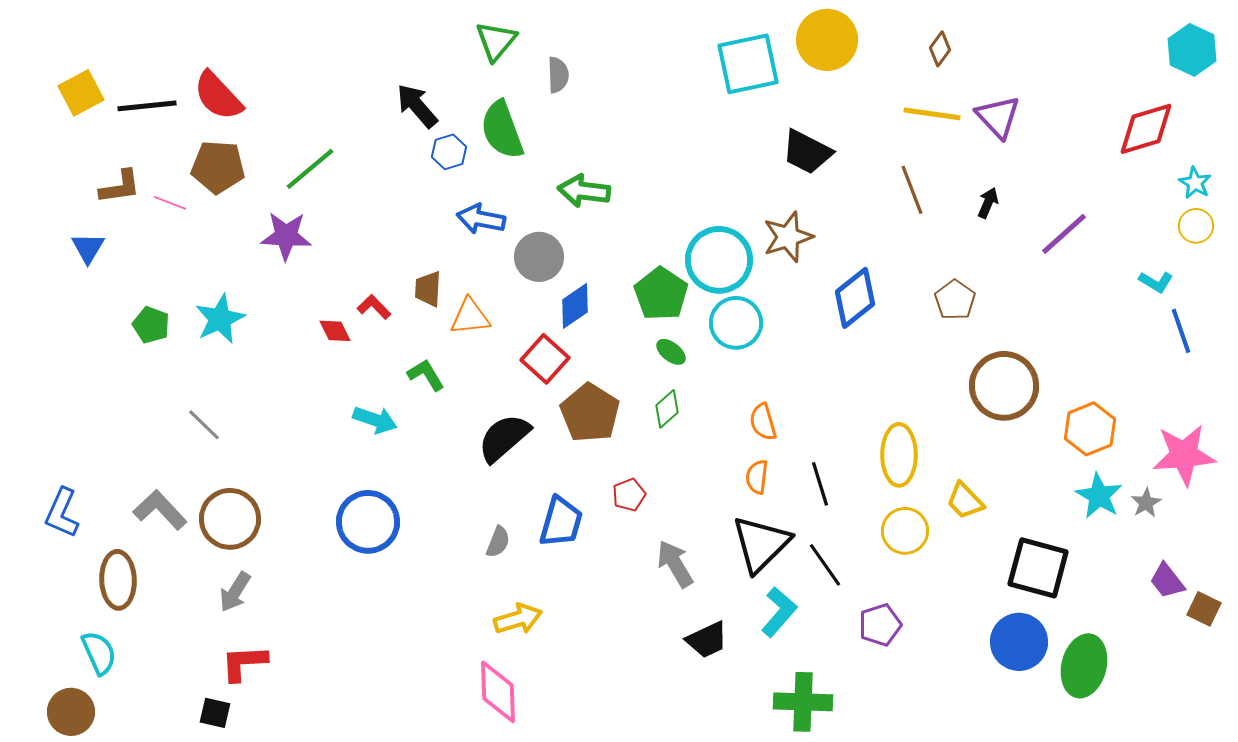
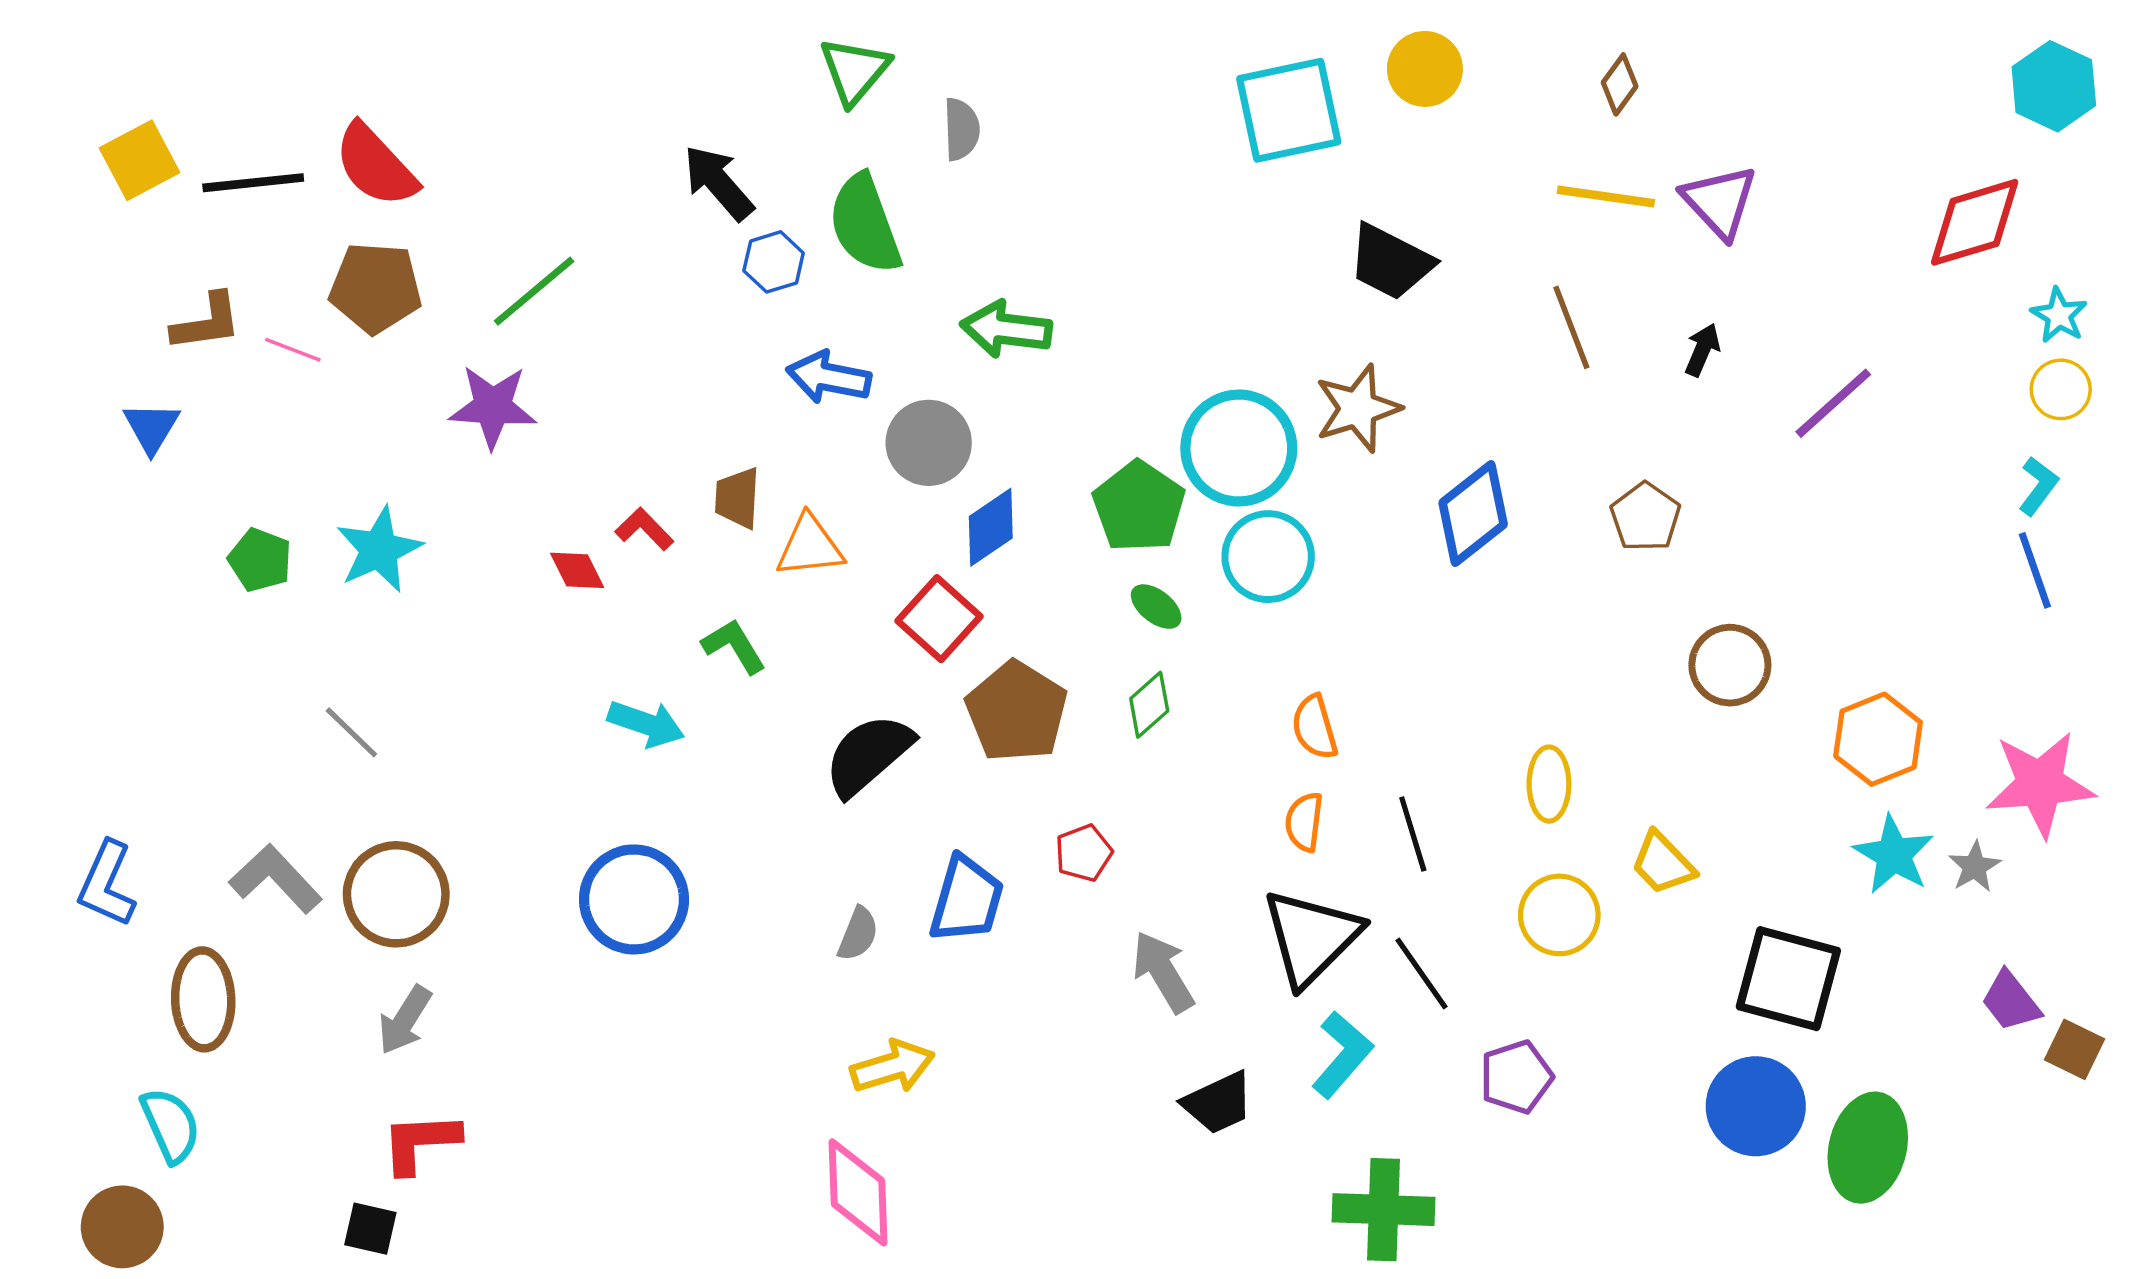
yellow circle: (827, 40) -> (1425, 69), size x0.7
cyan L-shape: (1156, 282) -> (2038, 486), moved, turned -84
brown circle: (1004, 386) -> (1730, 665), size x0.7
yellow ellipse: (899, 455) -> (1549, 784), size x0.7

